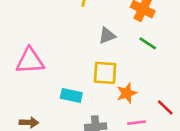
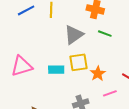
gray triangle: (107, 36) -> (74, 35), size x1.5
cyan rectangle: (71, 96) -> (56, 70), moved

